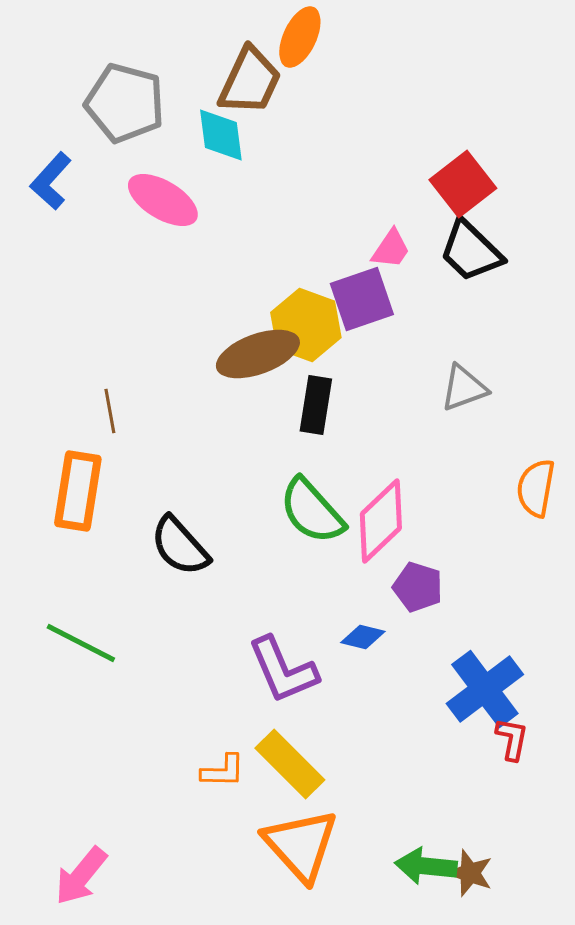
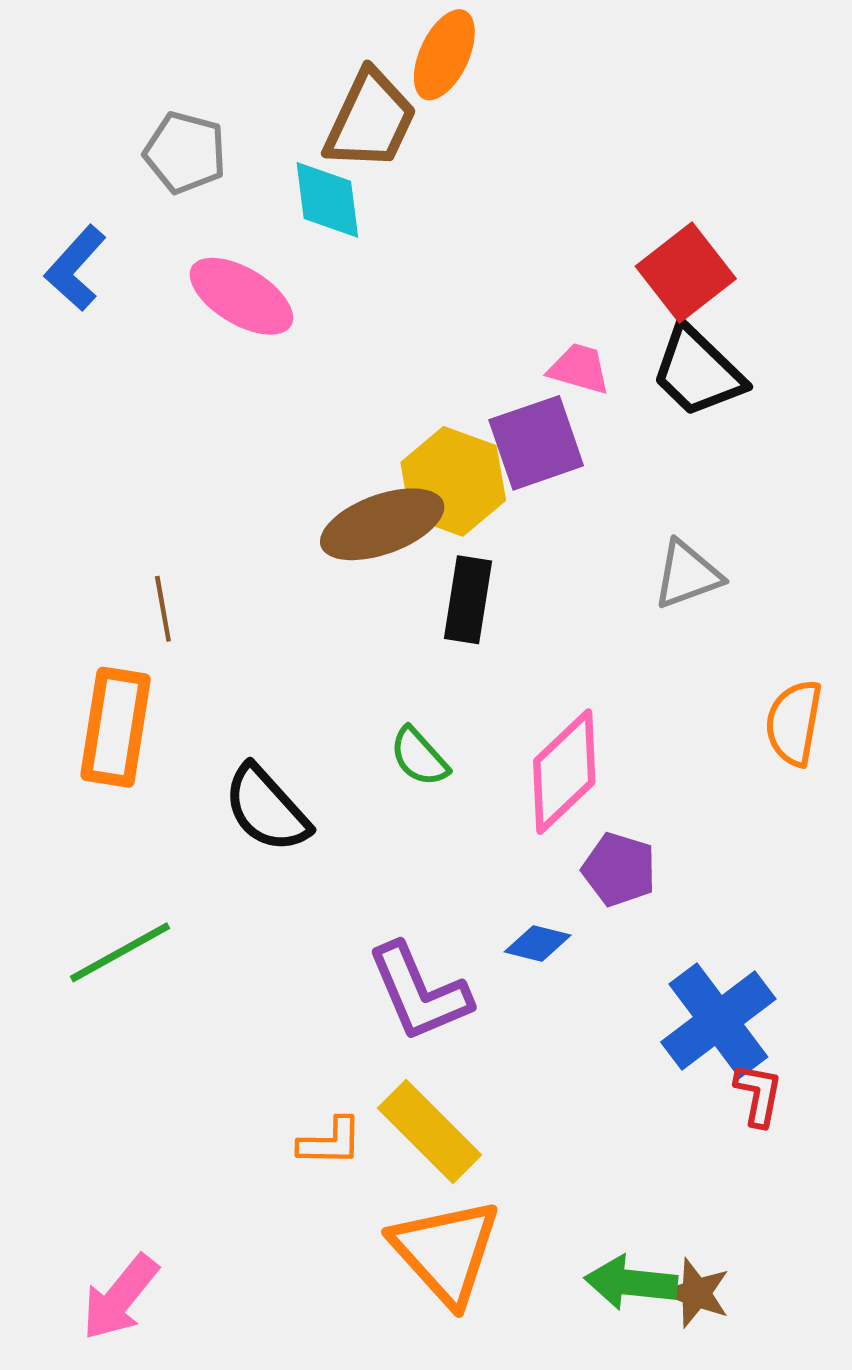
gray pentagon: (125, 103) -> (185, 153), size x0.7
pink trapezoid: (391, 249) -> (579, 369), turned -108
green semicircle: (312, 511) -> (419, 757), moved, size x0.6
green line: (81, 643) -> (120, 952), turned -56

